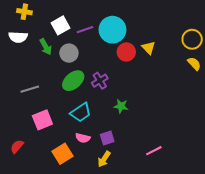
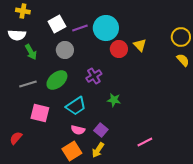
green arrow: (46, 47) -> (31, 52), moved
green ellipse: (73, 81) -> (57, 80), moved
pink square: (42, 120) -> (40, 113), turned 36
purple square: (107, 138) -> (101, 130), turned -32
orange square: (63, 154) -> (72, 151), moved

